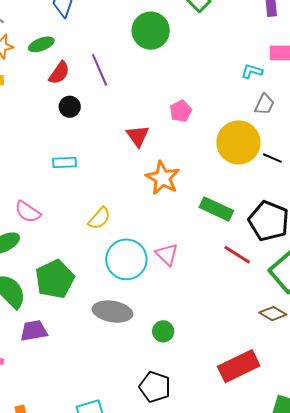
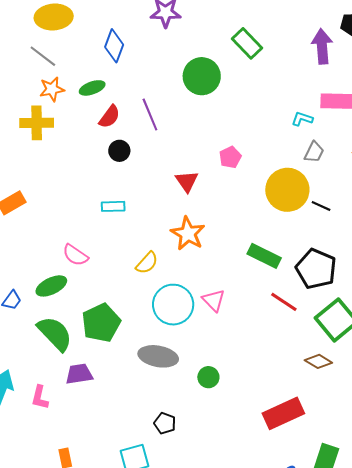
orange star: (163, 178) -> (188, 234), moved
black pentagon: (155, 387) -> (165, 423), moved, size x0.7

